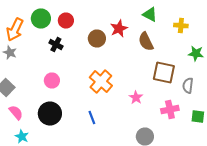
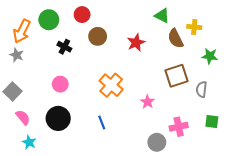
red circle: (66, 20) -> (82, 15), moved
red star: (119, 28) -> (136, 43), moved
brown circle: (97, 38) -> (98, 36), moved
brown semicircle: (146, 42) -> (176, 38), moved
brown square: (164, 72) -> (177, 76), turned -30
pink cross: (170, 110) -> (179, 127), moved

